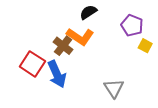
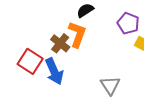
orange L-shape: (80, 37) -> (77, 34), turned -104

